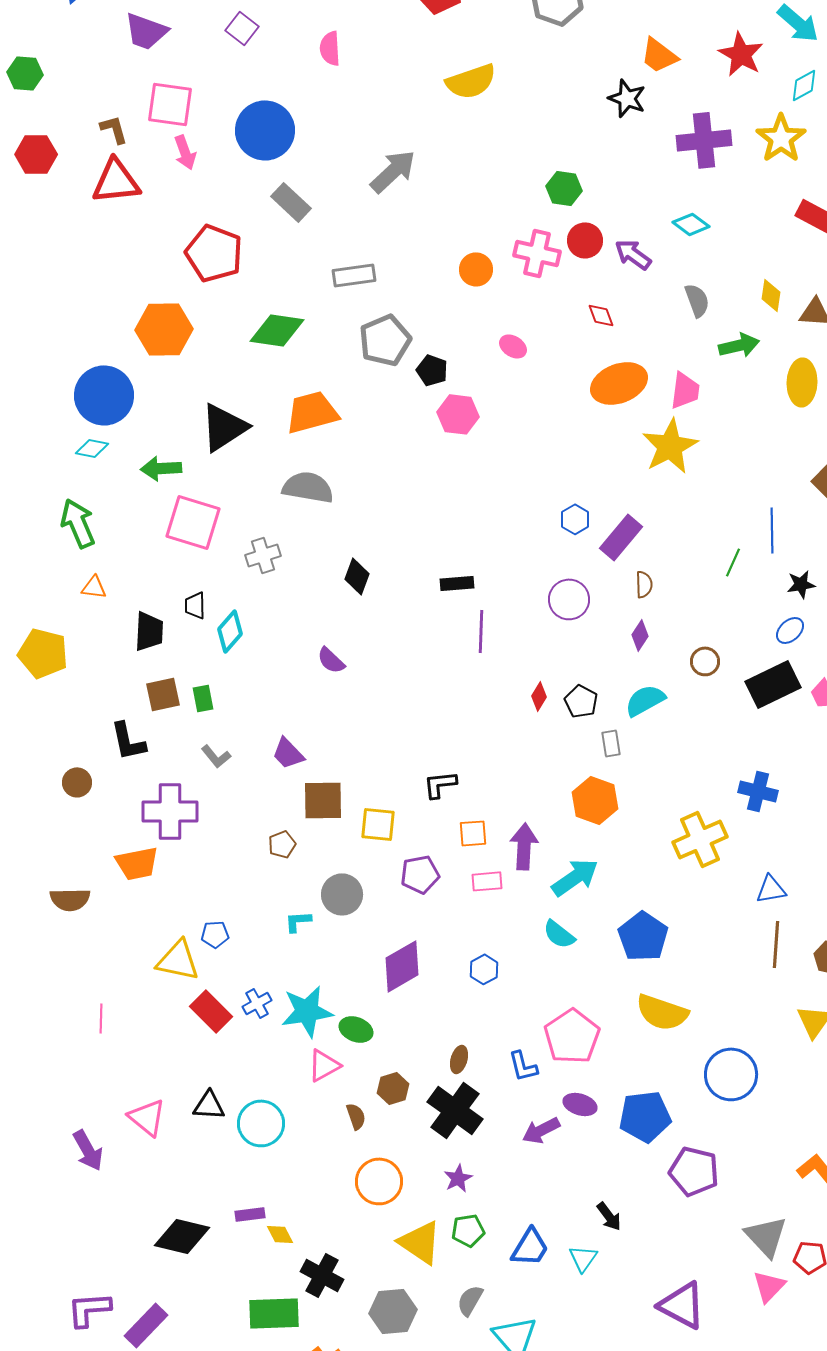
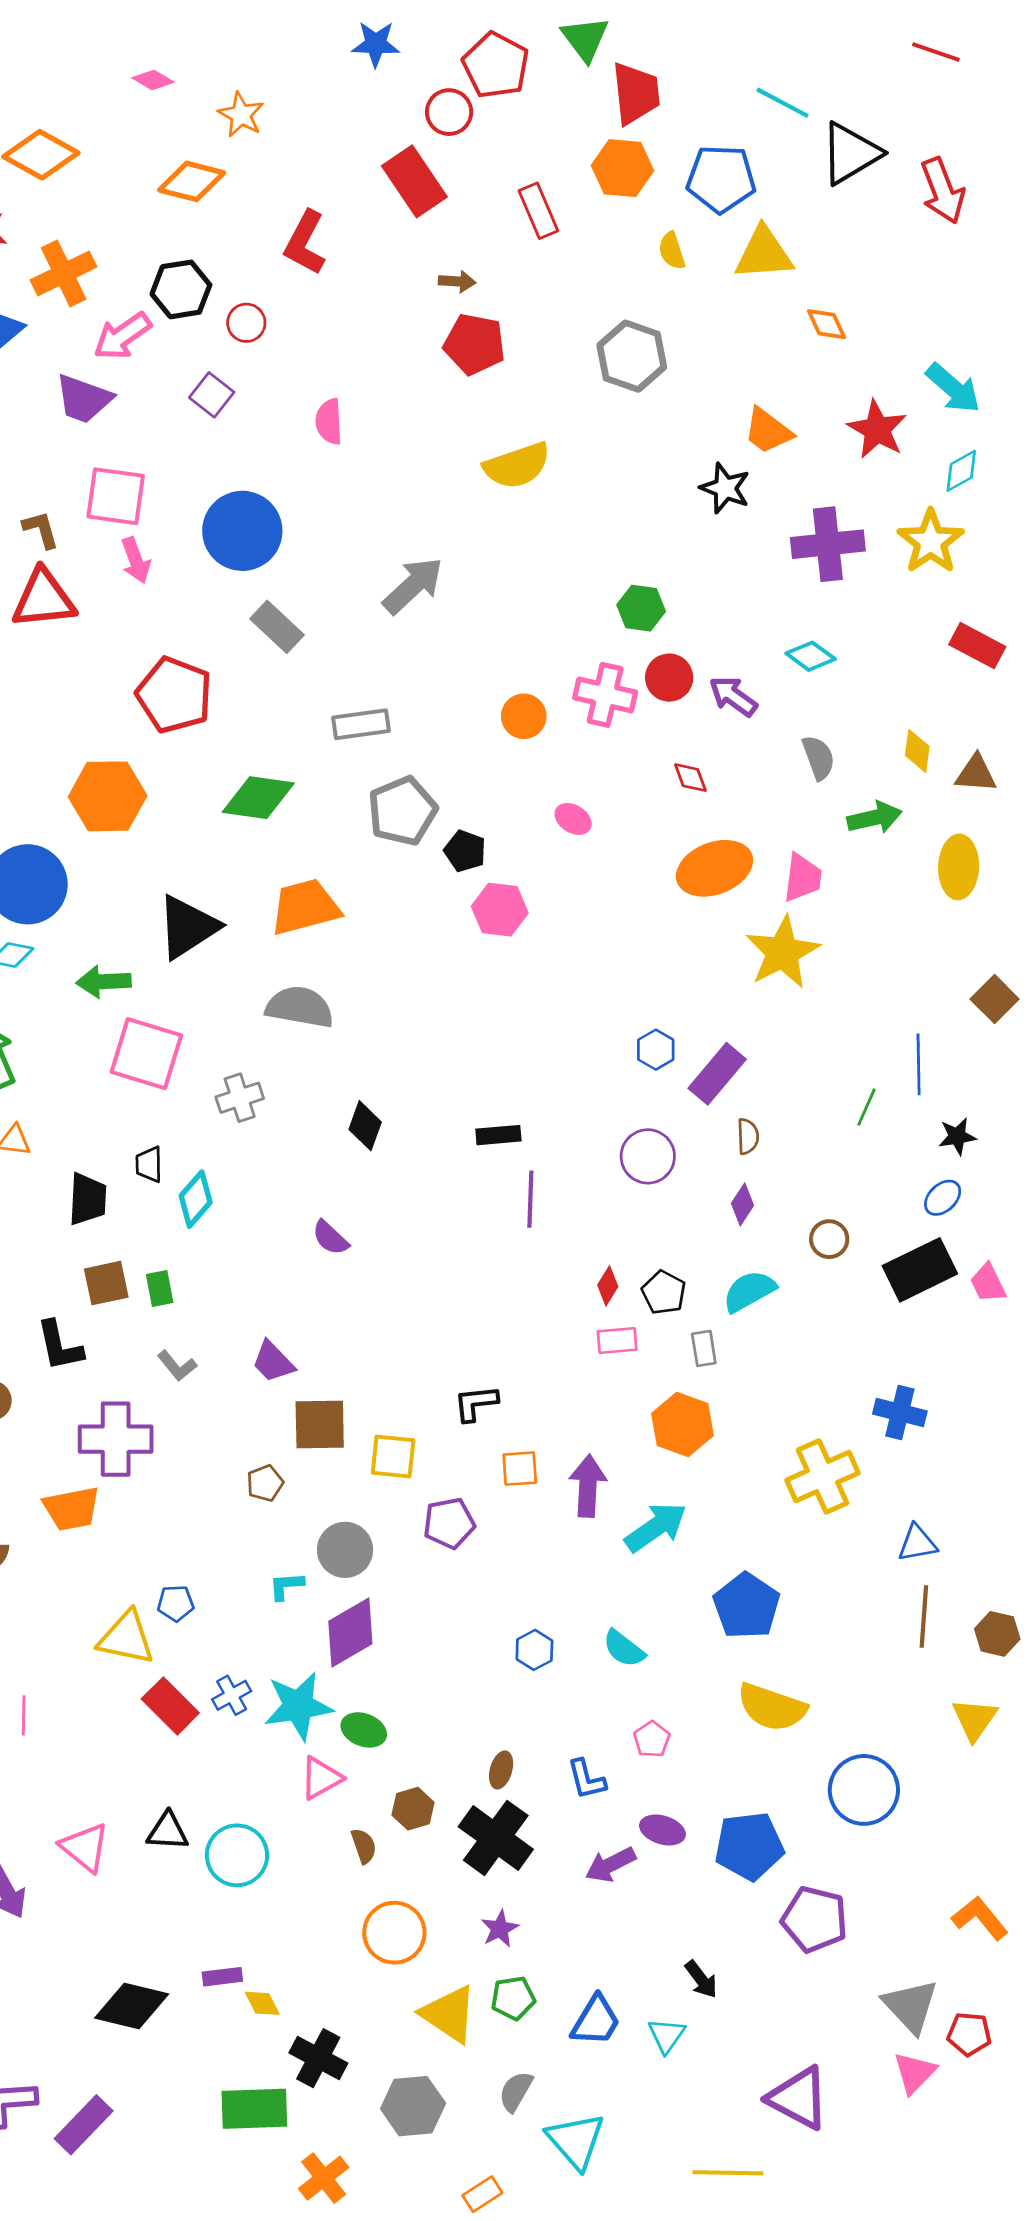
pink rectangle: (487, 881) -> (617, 1340), moved
cyan semicircle: (559, 934) -> (624, 1649), moved
purple diamond: (402, 966) -> (350, 1633), moved
pink pentagon: (572, 1036) -> (652, 1739), size x0.5

